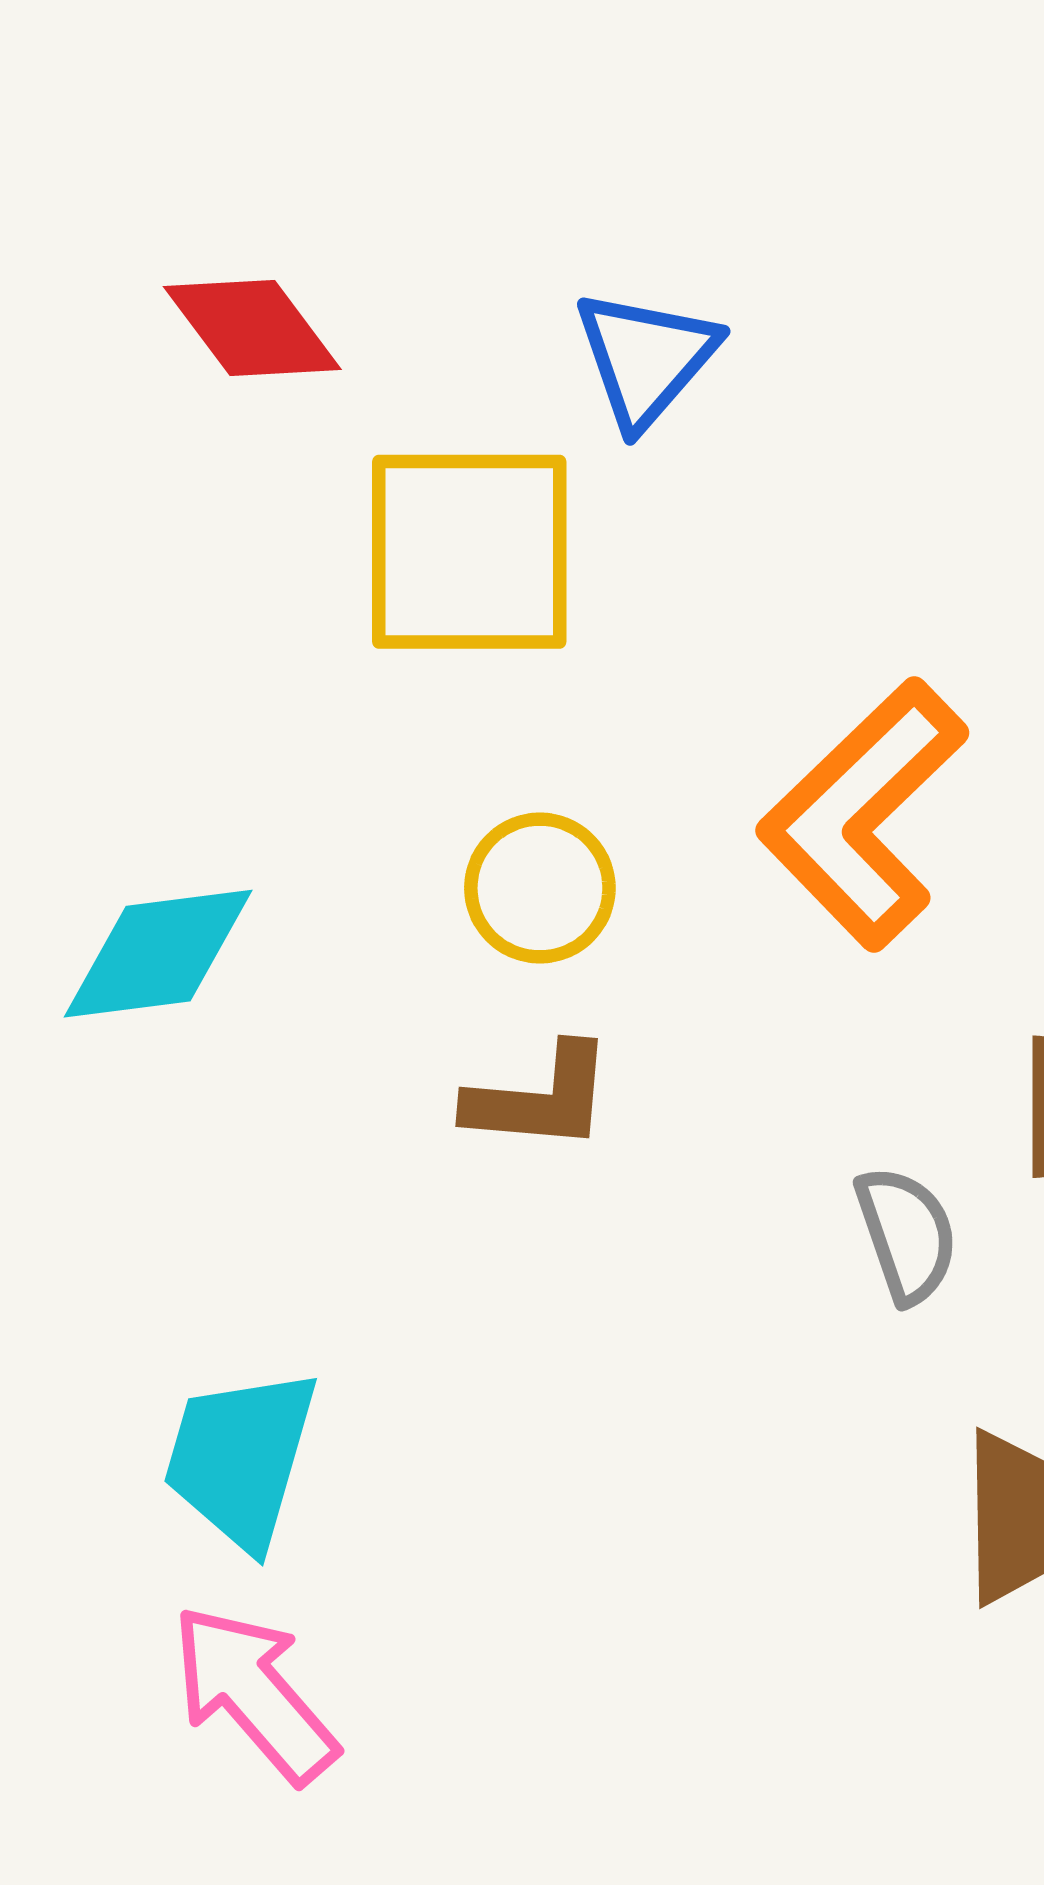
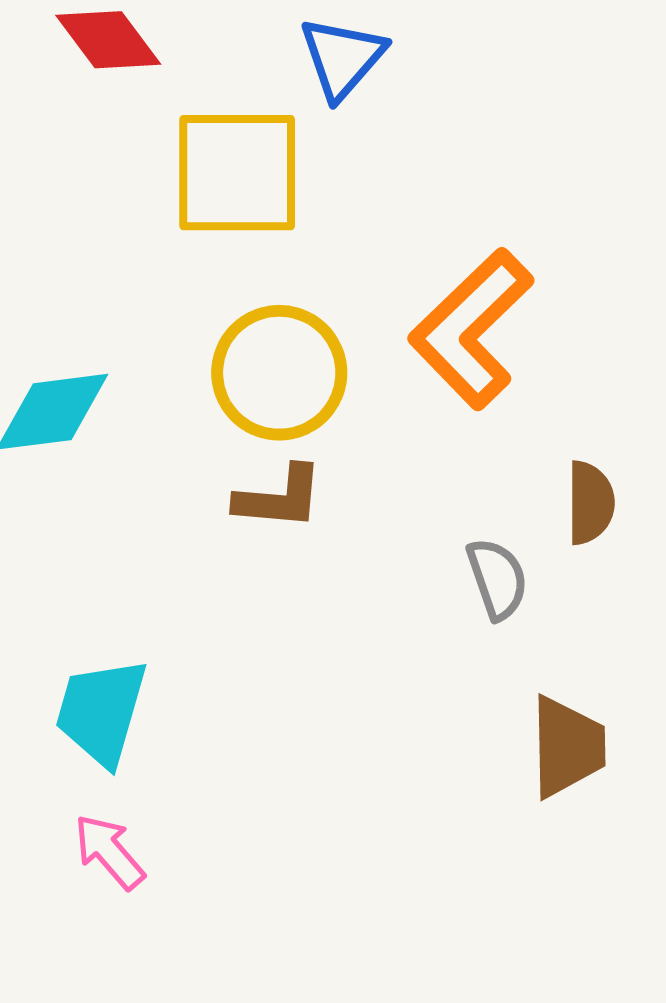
yellow circle: (540, 888) -> (279, 373), size x1.5
pink arrow: (254, 1694) -> (109, 852), size x0.7

